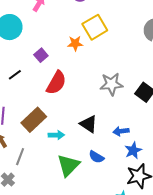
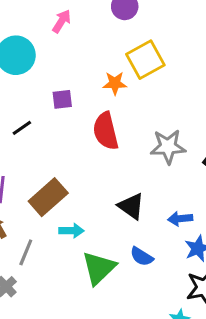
purple square: (41, 55) -> (62, 99), turned 32
red semicircle: (56, 83) -> (106, 131), moved, turned 135
cyan arrow: (56, 135) -> (71, 231), moved

